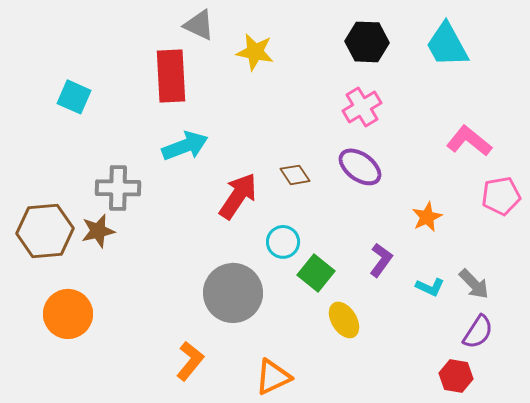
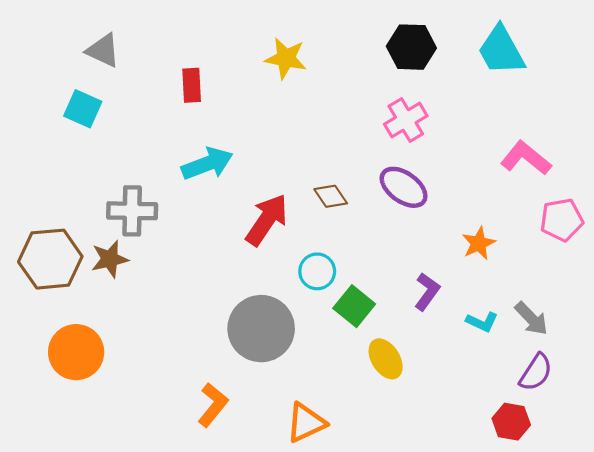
gray triangle: (199, 25) -> (103, 50), moved
red rectangle: (171, 76) -> (192, 85), size x0.6

